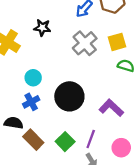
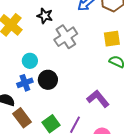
gray cross: (85, 43) -> (66, 37), moved
black circle: (69, 96) -> (48, 80), moved, size x0.7

